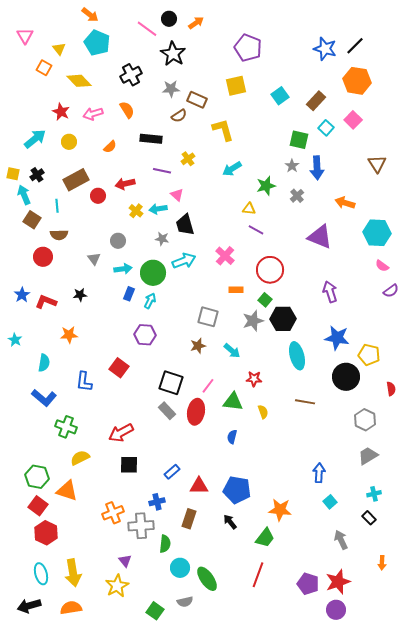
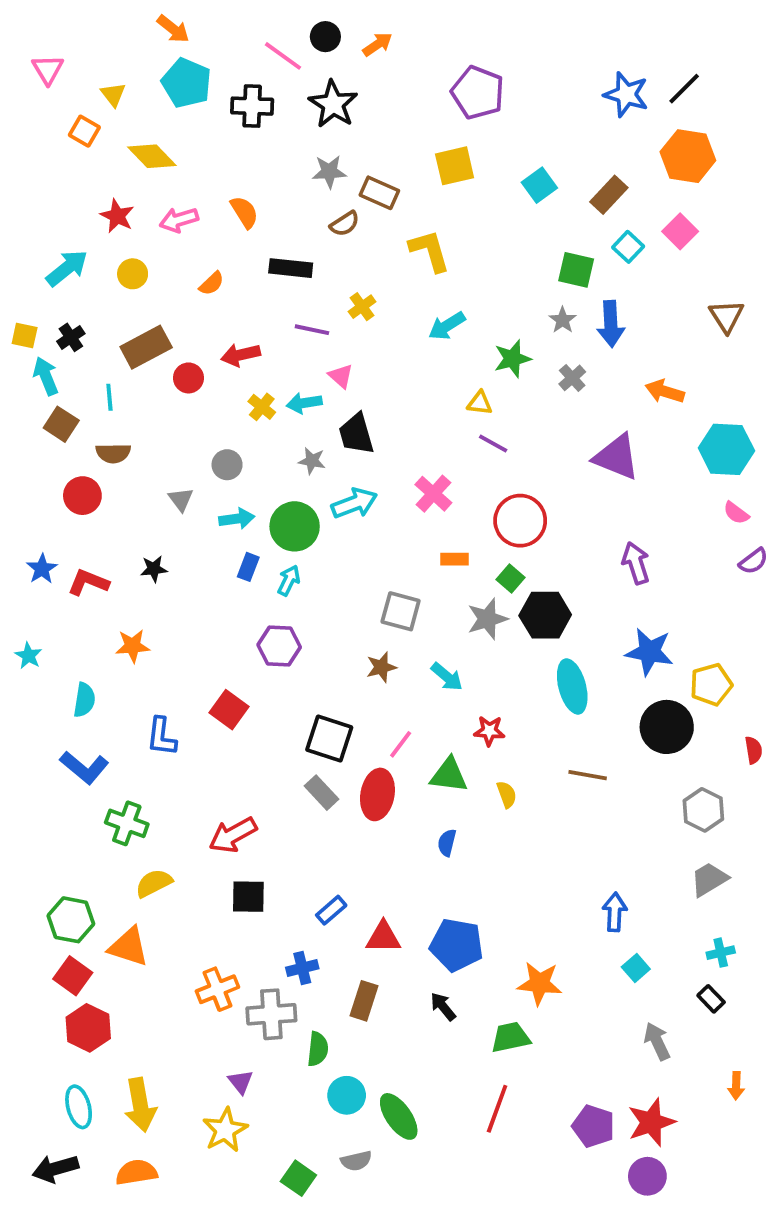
black cross: (131, 75) -> (252, 106), moved, turned 30
yellow pentagon: (369, 355) -> (711, 685), turned -30
green trapezoid: (265, 538) -> (511, 1037), turned -140

